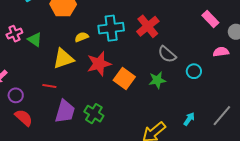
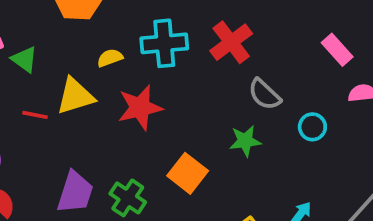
pink rectangle: (210, 19) -> (337, 50), moved
orange square: (124, 78) -> (188, 173), moved
red line: (49, 86) -> (35, 115), moved

